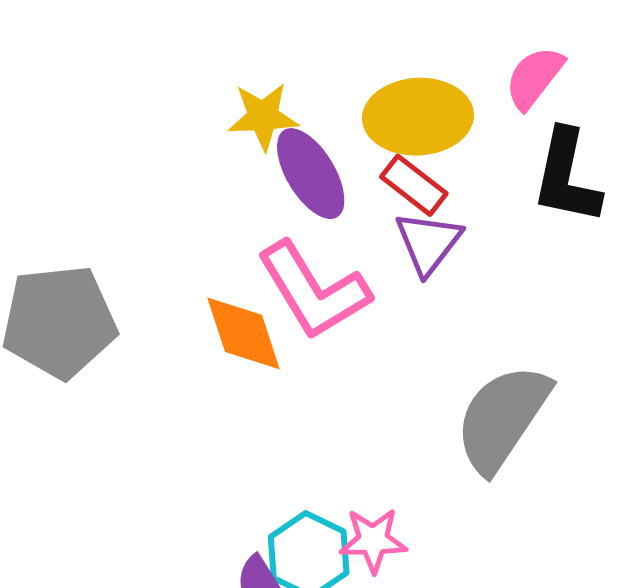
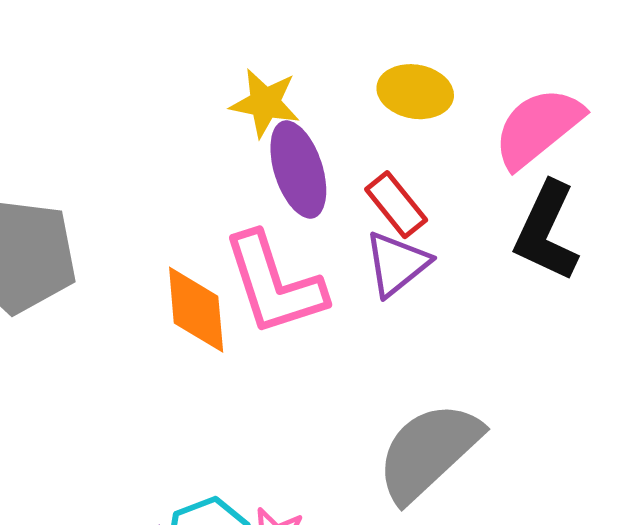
pink semicircle: (534, 78) -> (538, 128), size x1.4
yellow ellipse: (418, 117) -> (415, 92), moved, size x0.7

